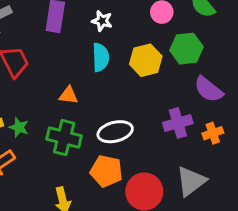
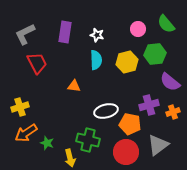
green star: (19, 127) -> (47, 143), moved
green cross: (64, 138) -> (88, 140), moved
orange pentagon: (106, 171) -> (130, 124), moved

